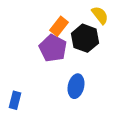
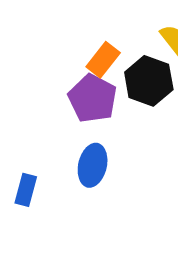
blue ellipse: (76, 86) -> (93, 165), moved

